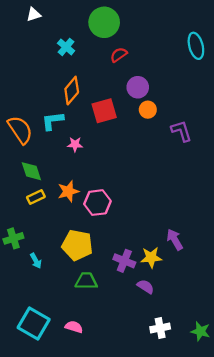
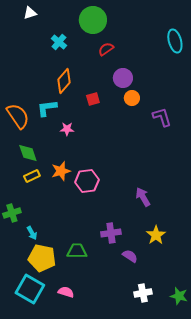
red square: (104, 111) -> (93, 99), size x0.6
purple arrow: (175, 240) -> (143, 197), moved
yellow pentagon: (77, 245) -> (42, 258), moved
yellow star: (151, 257) -> (156, 235), moved, turned -30
purple cross: (124, 261) -> (111, 233), turned -30

